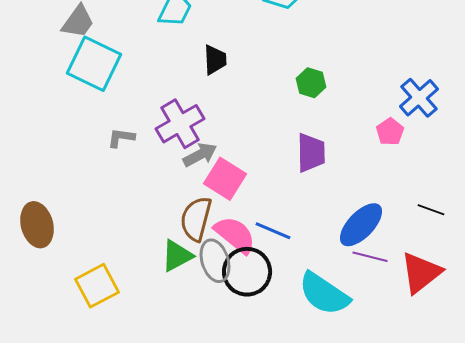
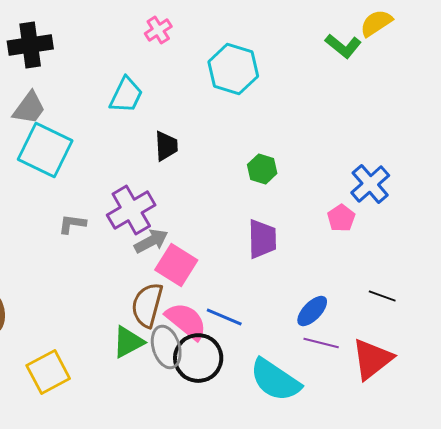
blue ellipse: (361, 225) -> (312, 311), size x0.7

